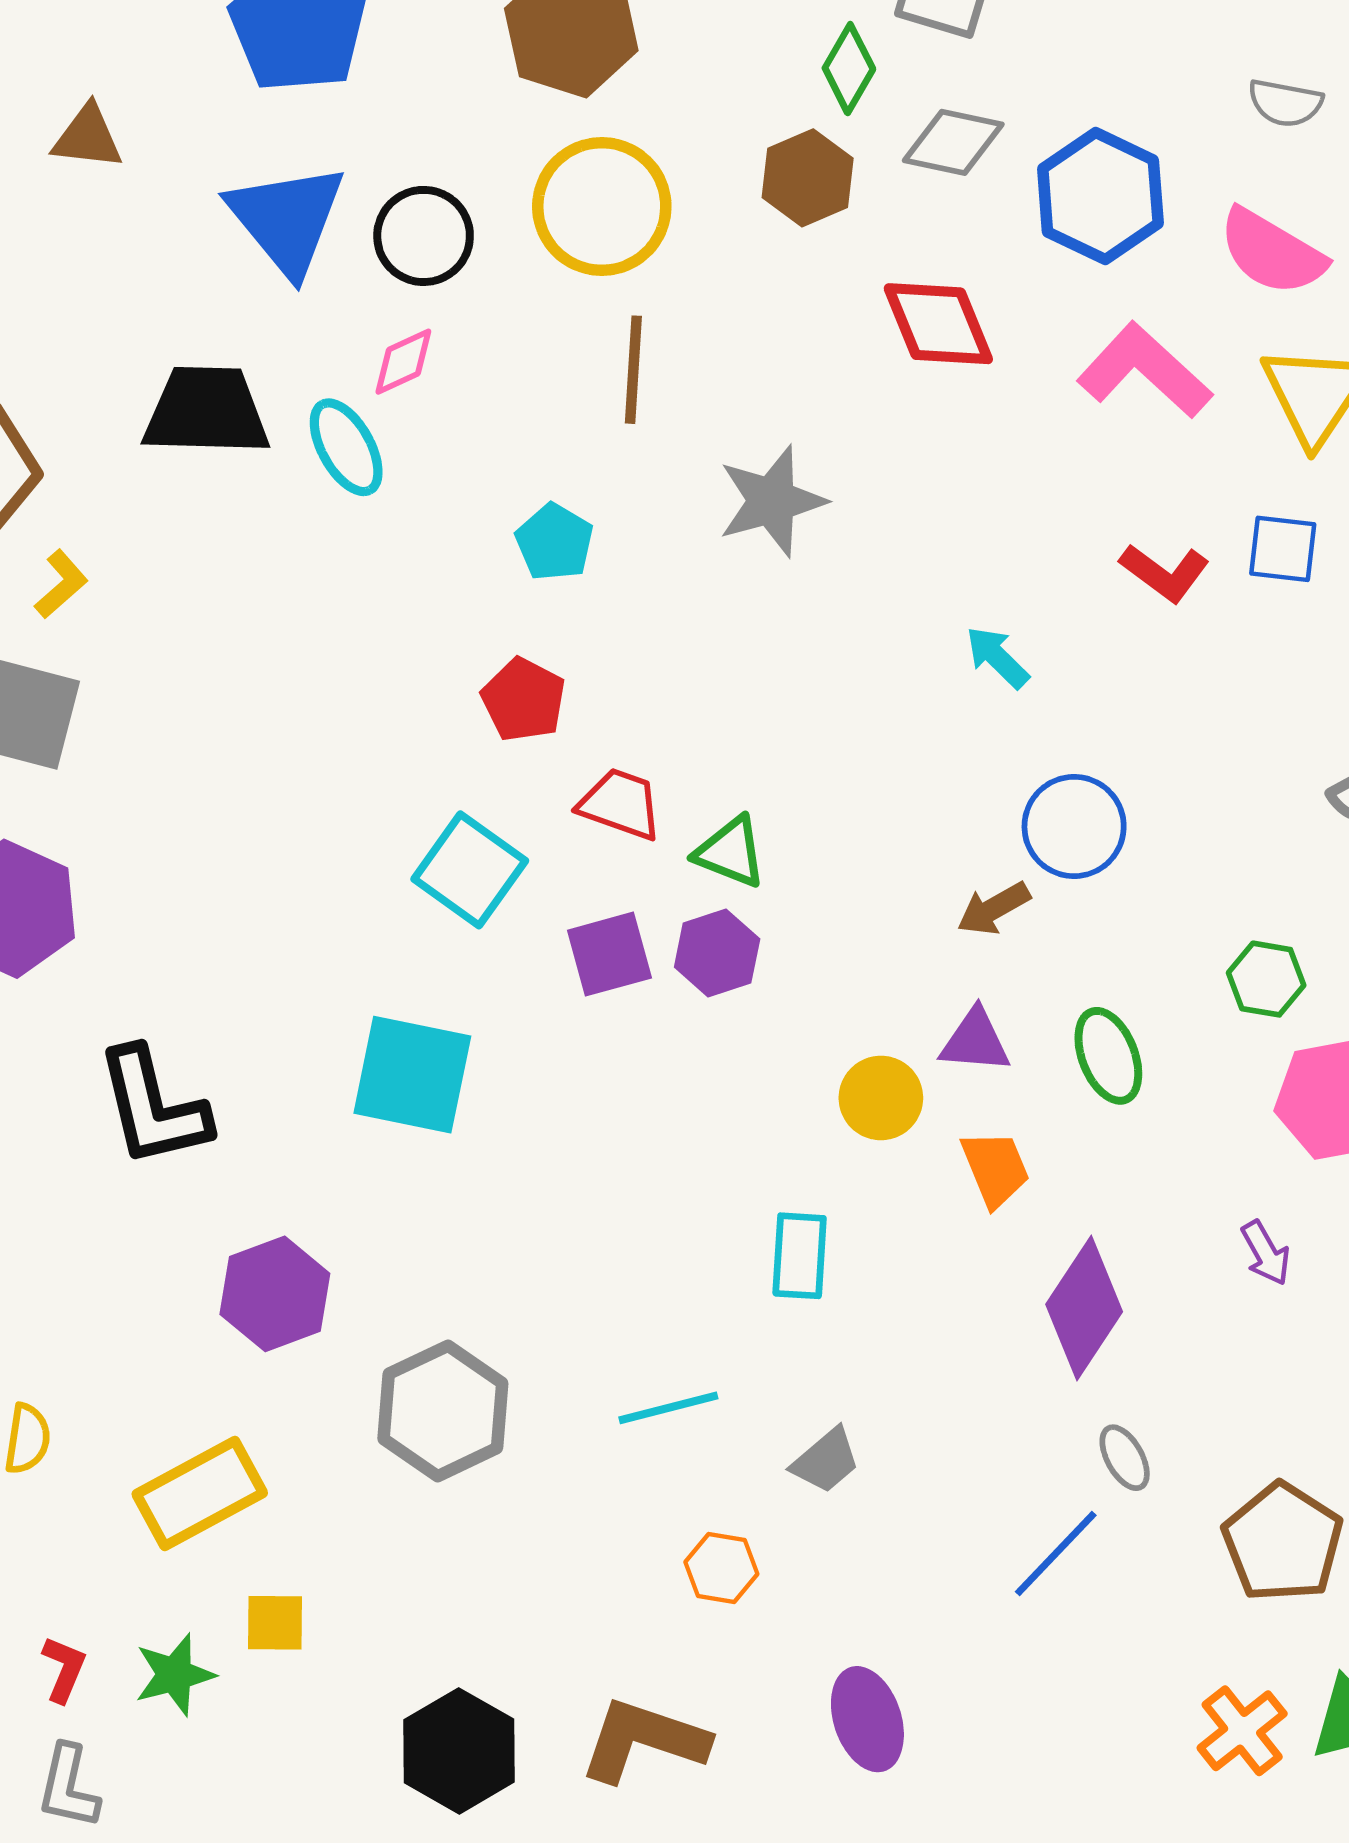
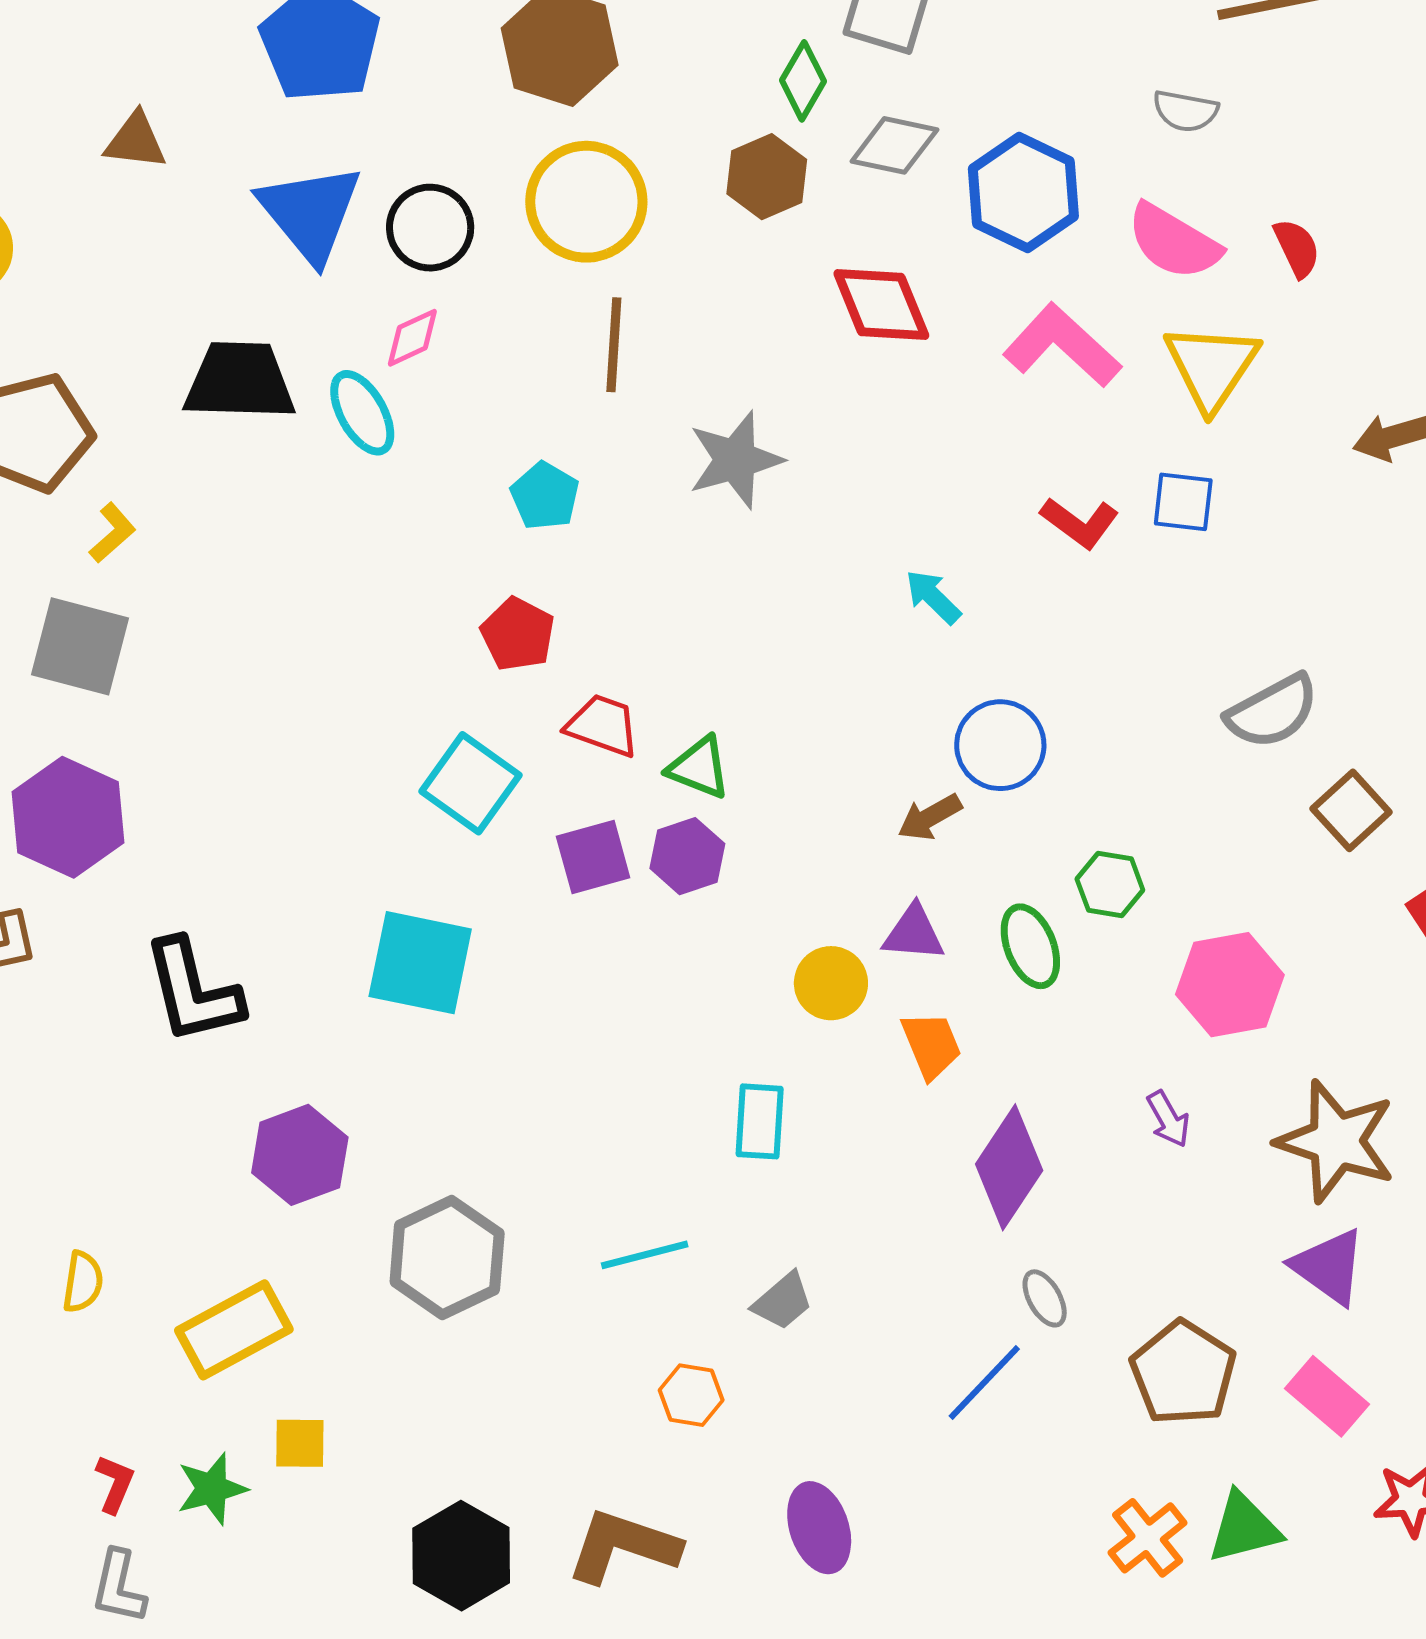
green hexagon: (1266, 979) -> (1110, 884), moved

